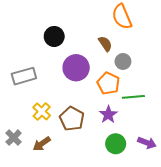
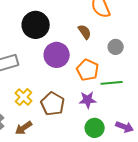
black circle: (54, 36) -> (36, 25), size x1.4
gray circle: (123, 61) -> (116, 47), moved
purple star: (108, 115) -> (88, 100), turned 30

